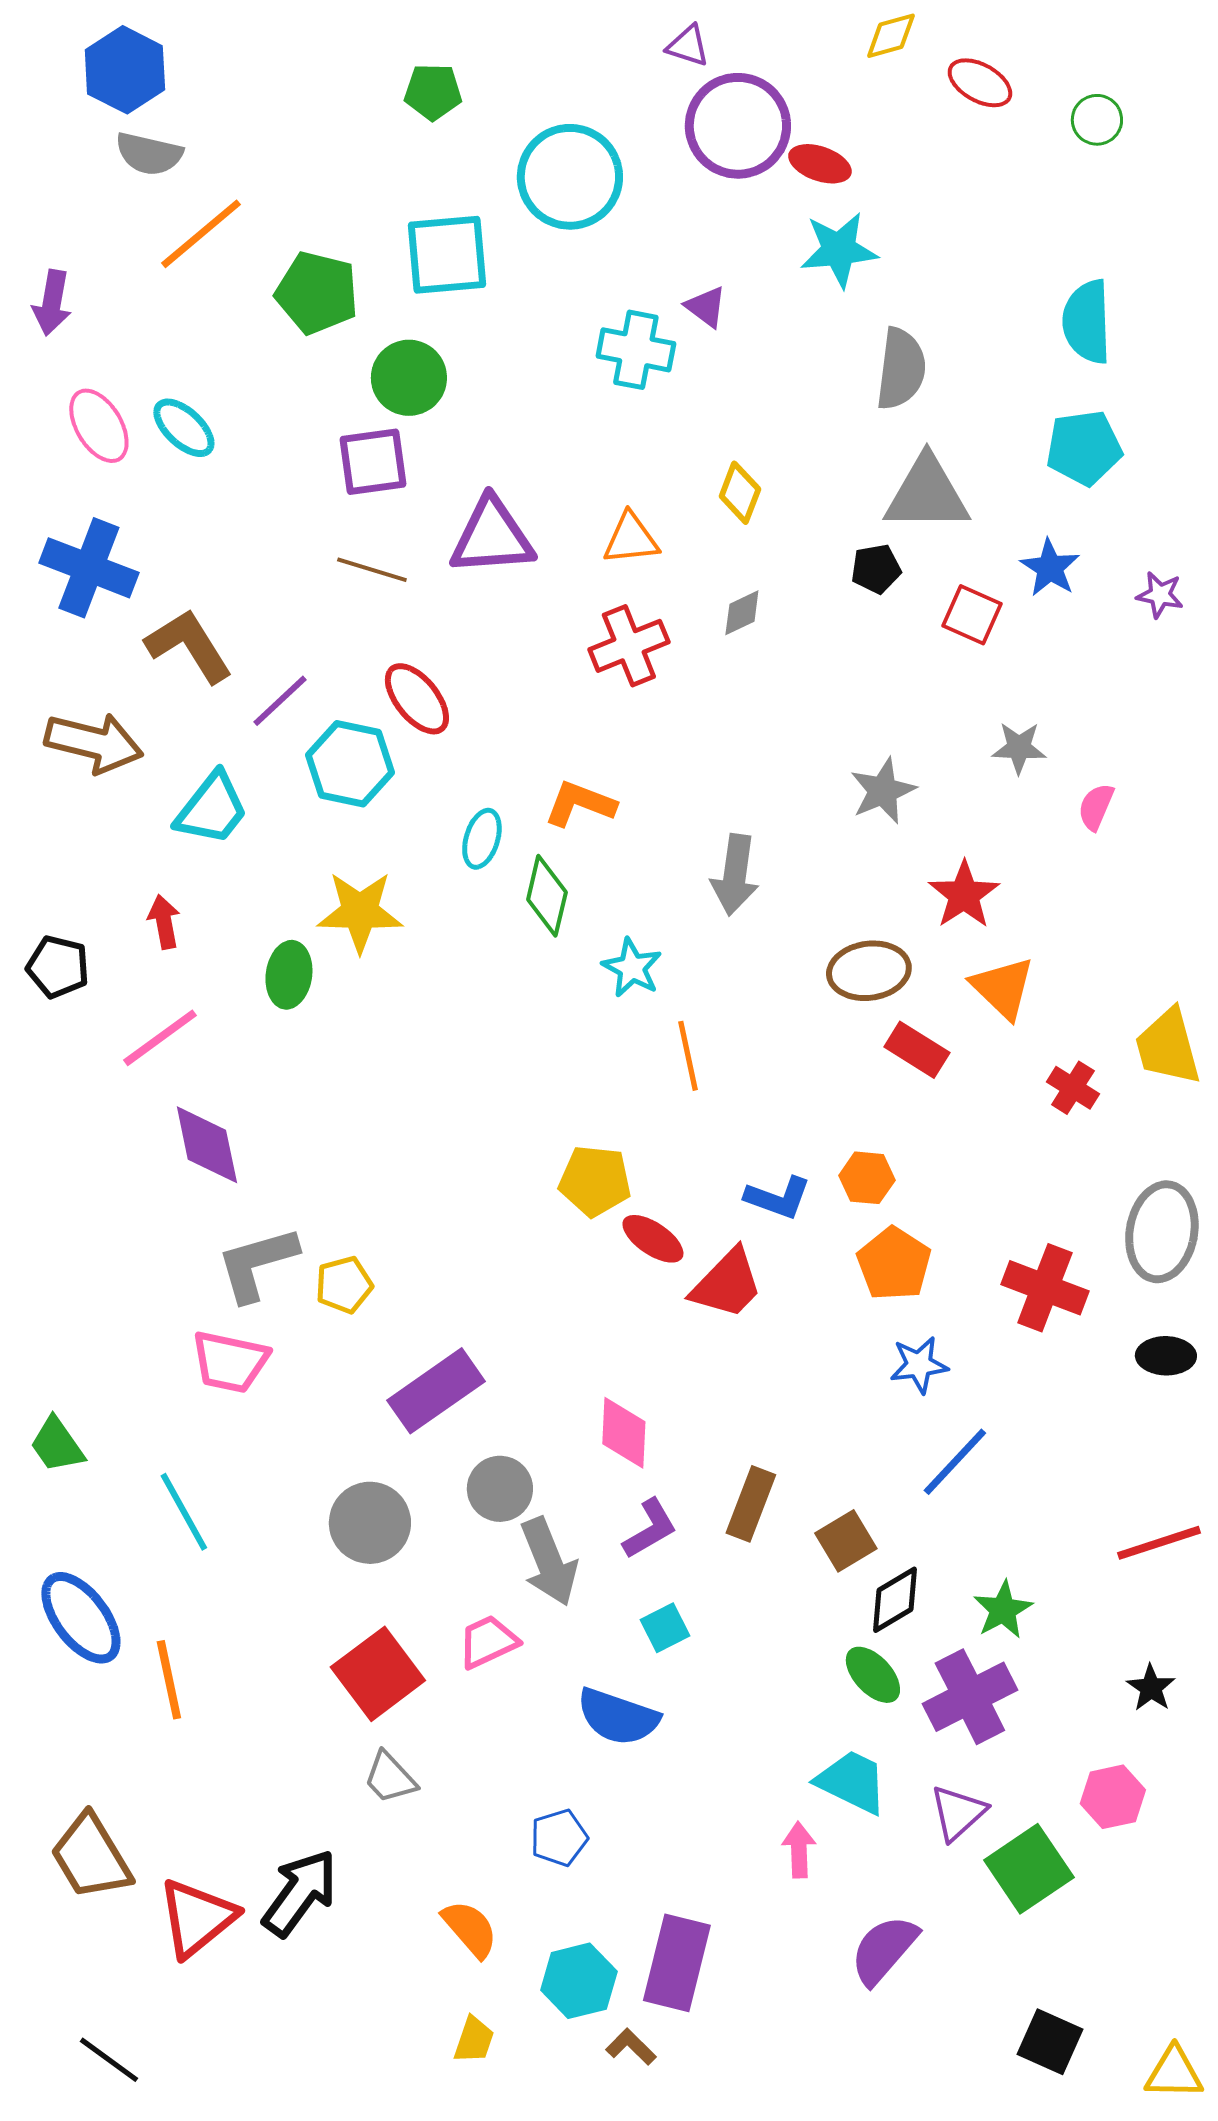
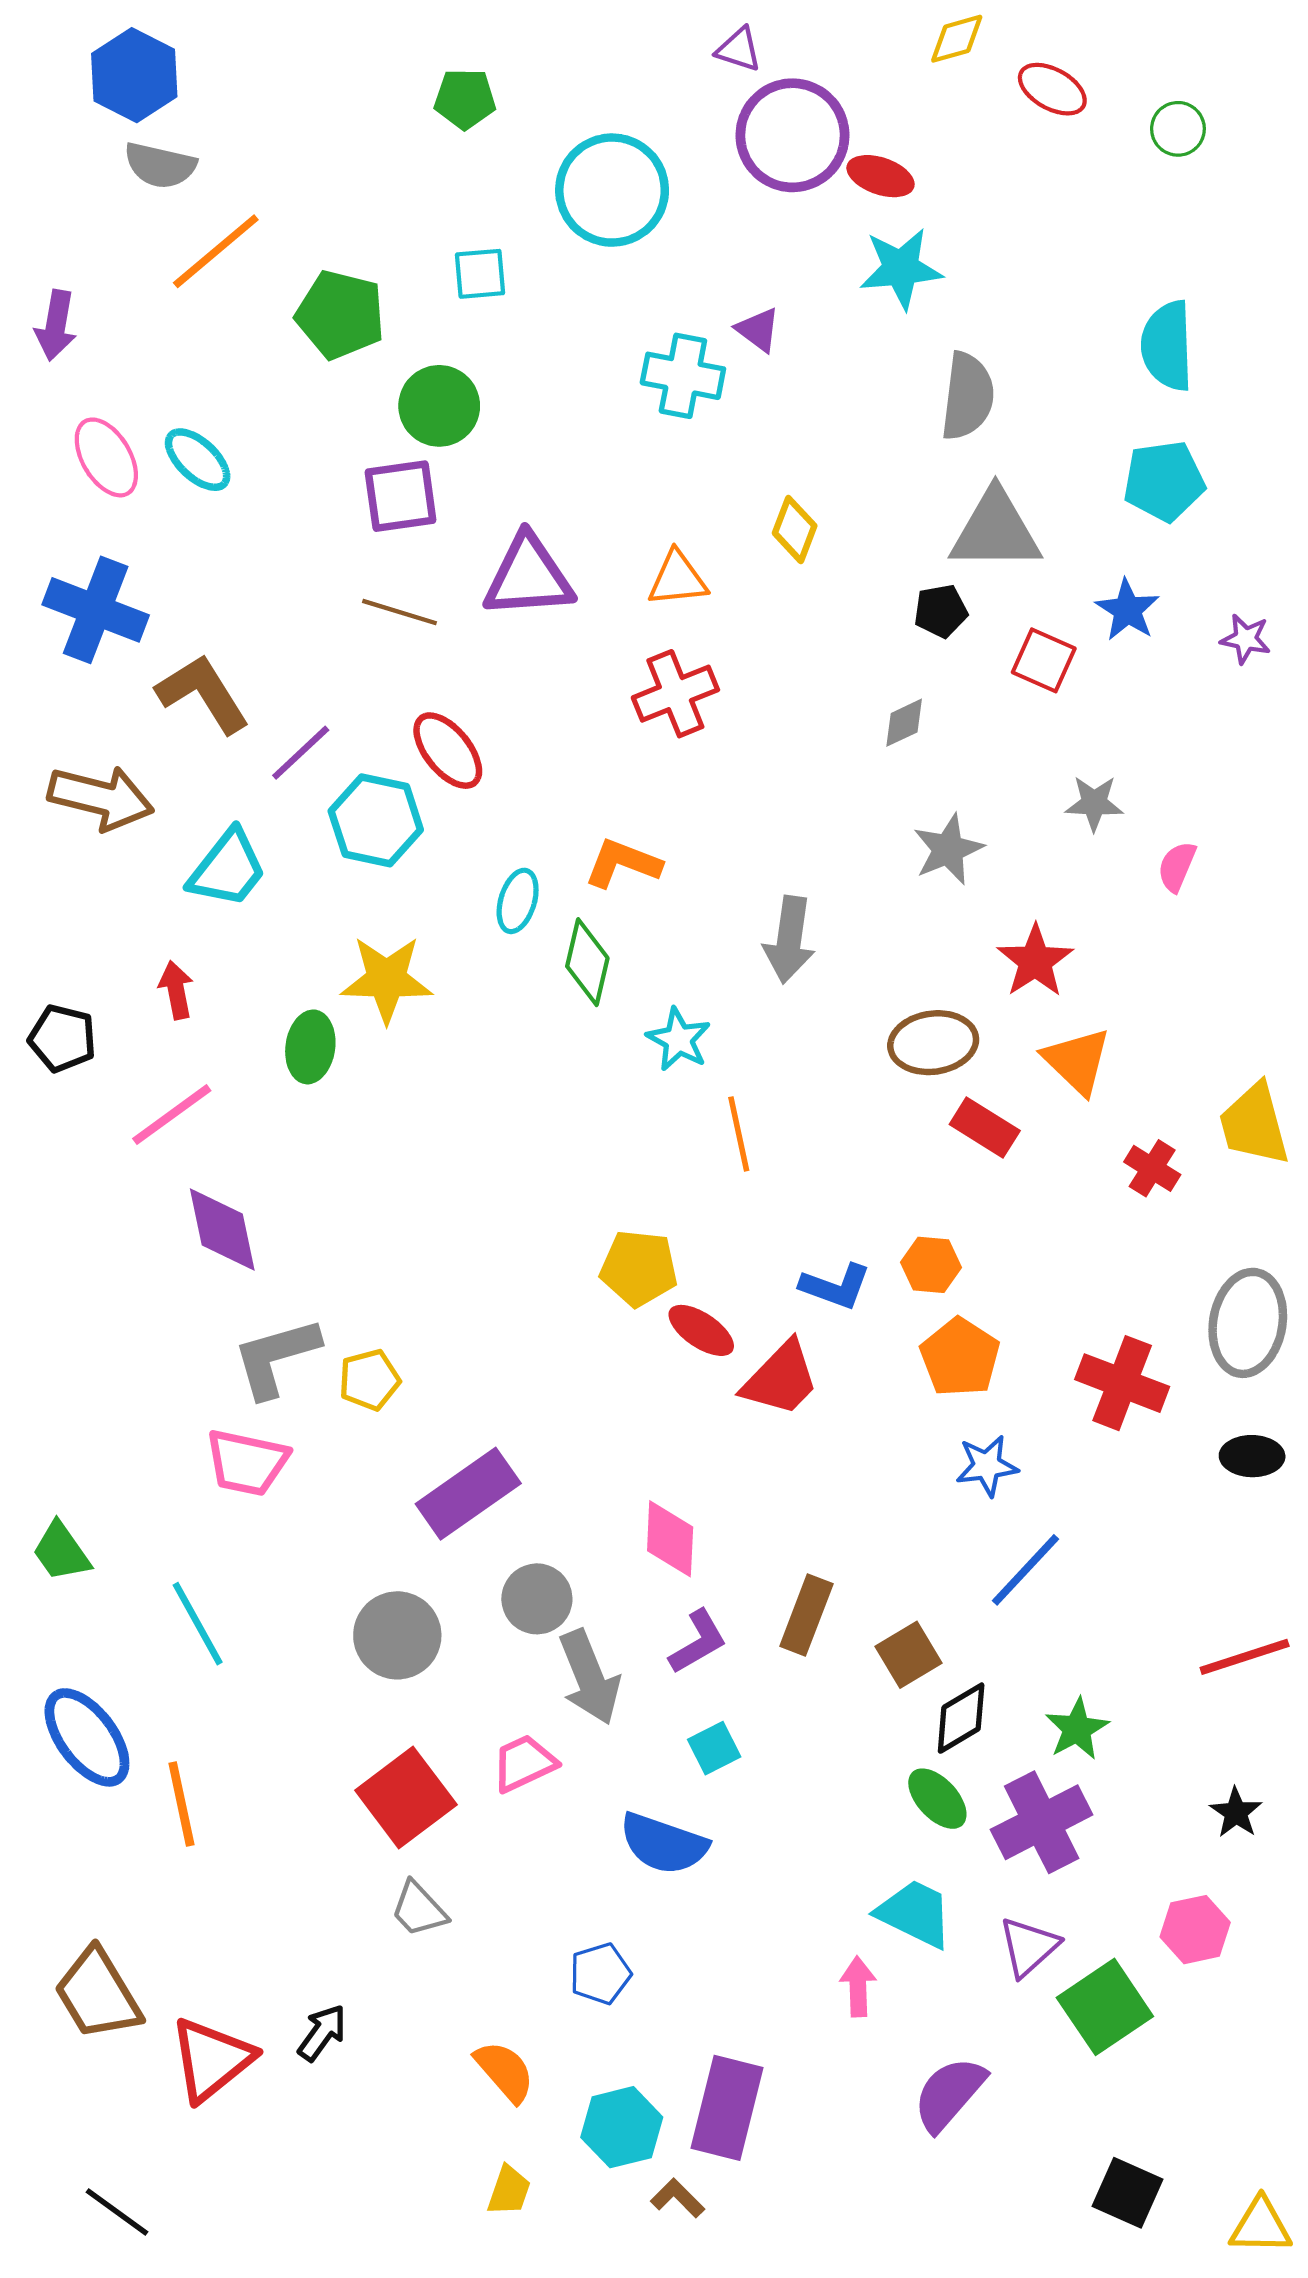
cyan square: (447, 255) -> (480, 274), size x0.6
gray diamond: (742, 613) -> (904, 723), moved
black arrow: (300, 1893) -> (322, 2033), size x0.6

